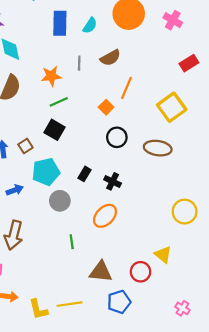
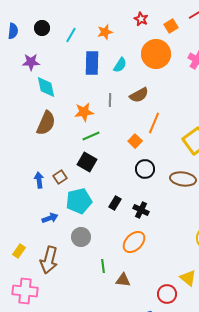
gray circle: (60, 201) -> (81, 237), moved
brown triangle: (101, 272) -> (123, 280), moved, size x0.7

